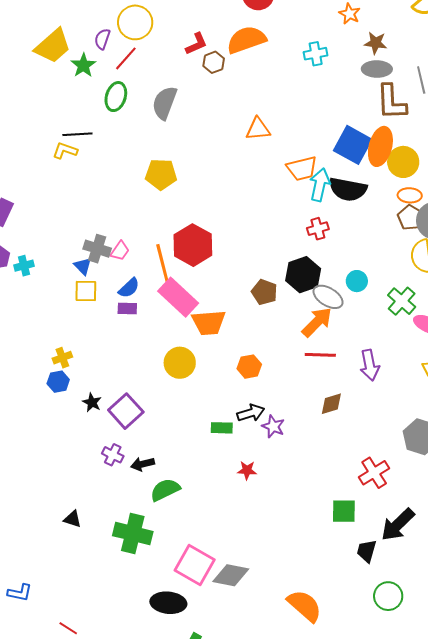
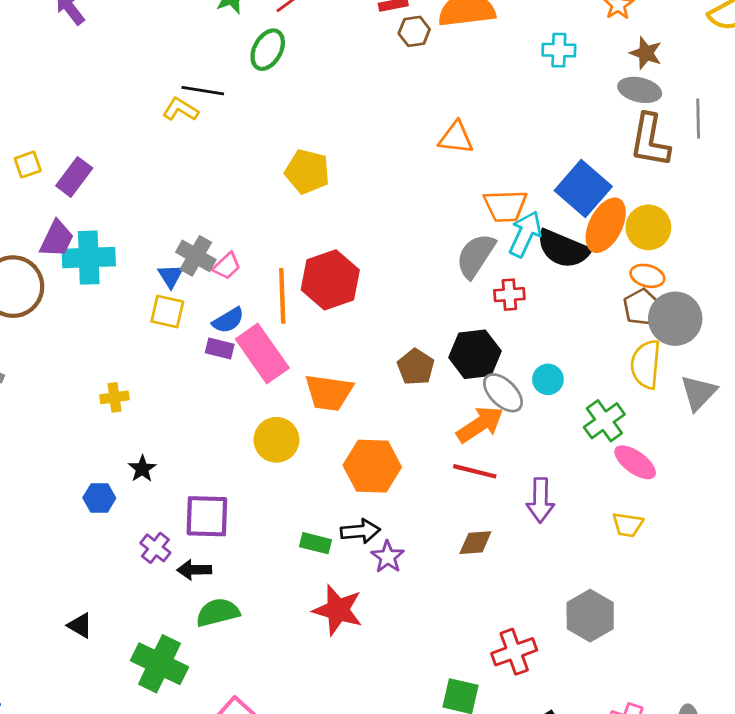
gray semicircle: (165, 103) -> (476, 256), moved
orange ellipse: (380, 146) -> (606, 225), moved
cyan cross: (24, 266) -> (89, 258), size x1.8
pink rectangle: (178, 297) -> (262, 353), moved
orange hexagon: (249, 367) -> (372, 466), size x1.6
blue hexagon: (58, 382) -> (99, 498), moved
purple square: (126, 411) -> (207, 516), moved, turned 32
red star: (247, 470) -> (338, 610), size x1.8

